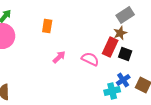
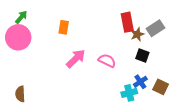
gray rectangle: (125, 15) -> (156, 28), moved
red rectangle: (110, 47) -> (127, 22), moved, turned -36
pink arrow: (59, 57) -> (76, 59), size x1.5

